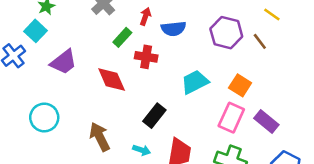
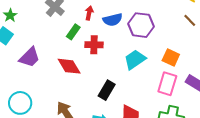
purple hexagon: (226, 33) -> (141, 25), moved
brown line: (260, 41) -> (190, 20), moved

